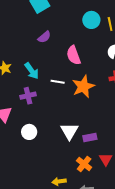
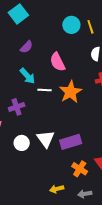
cyan arrow: (32, 71) -> (27, 76), moved
white triangle: (69, 131) -> (46, 139), moved
purple rectangle: (90, 137) -> (71, 142), moved, size x1.5

